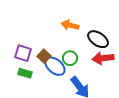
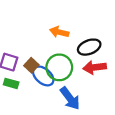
black ellipse: (98, 39) -> (89, 47), turned -55
green circle: (70, 58) -> (59, 67), size x1.6

